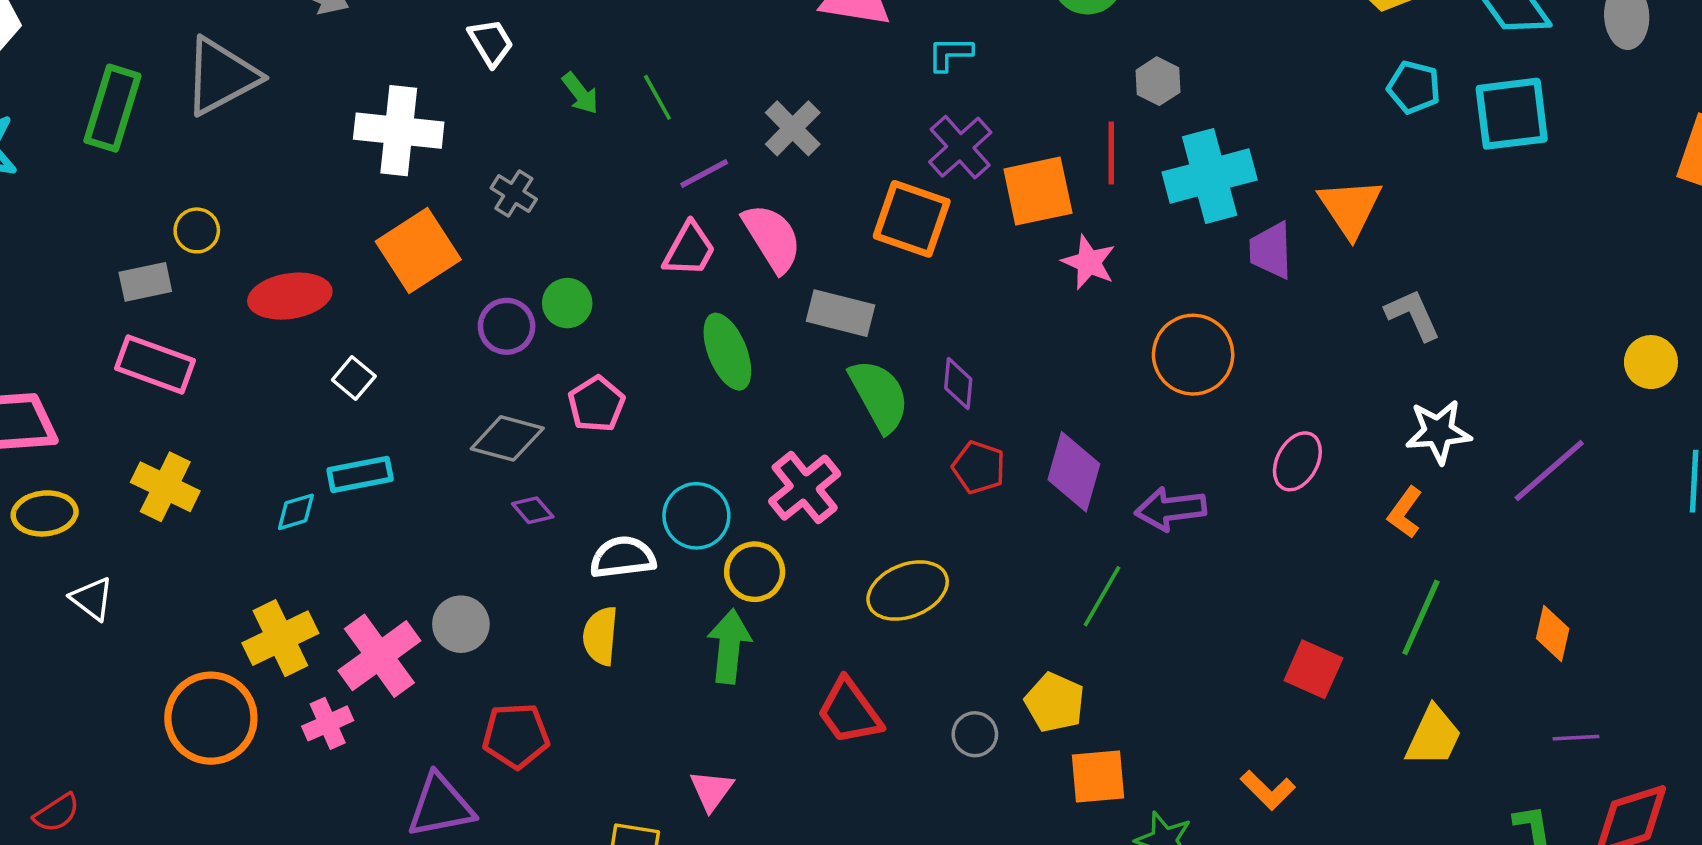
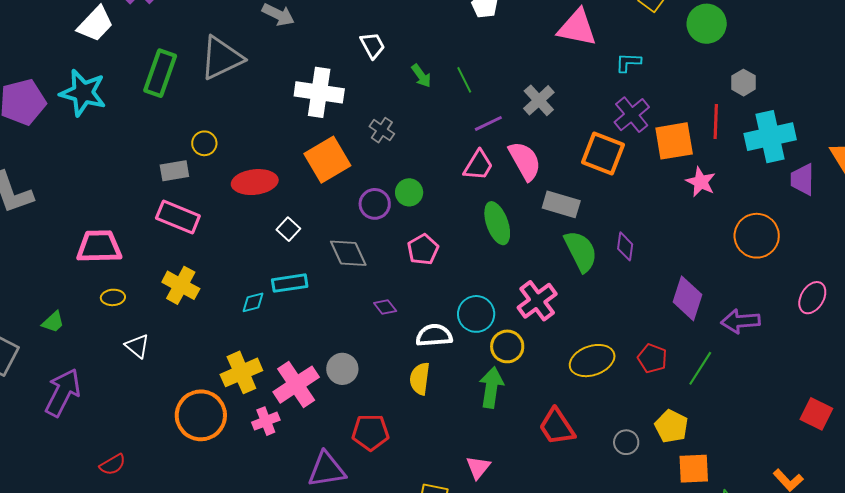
gray diamond: (507, 438) -> (348, 253), moved, turned 48
red pentagon: (979, 467) -> (652, 358), moved
yellow ellipse: (45, 513) -> (113, 297), size x0.7

